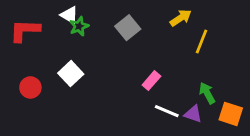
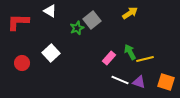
green star: (79, 26) -> (77, 28), moved
yellow line: (202, 42) -> (145, 59), moved, turned 54
green arrow: (207, 93) -> (130, 52), moved

